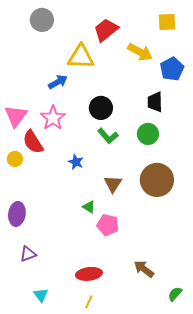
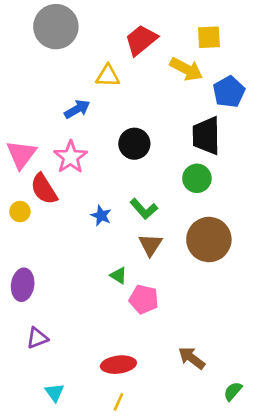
gray circle: (42, 20) -> (56, 27), size x1.4
yellow square: (167, 22) -> (209, 37), moved
yellow triangle: (81, 57) -> (108, 76), size x0.7
black trapezoid: (155, 102) -> (206, 136), size x1.4
green L-shape: (108, 136) -> (144, 209), moved

